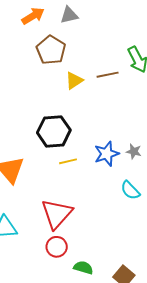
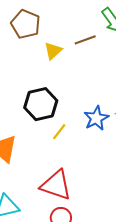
yellow line: (68, 161) -> (59, 132), turned -30
red triangle: (57, 214) -> (56, 185), turned -44

